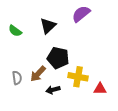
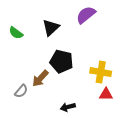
yellow cross: (78, 77) -> (101, 72), moved
gray semicircle: (17, 78) -> (21, 91), moved, turned 48
black arrow: (53, 90) -> (68, 107), moved

